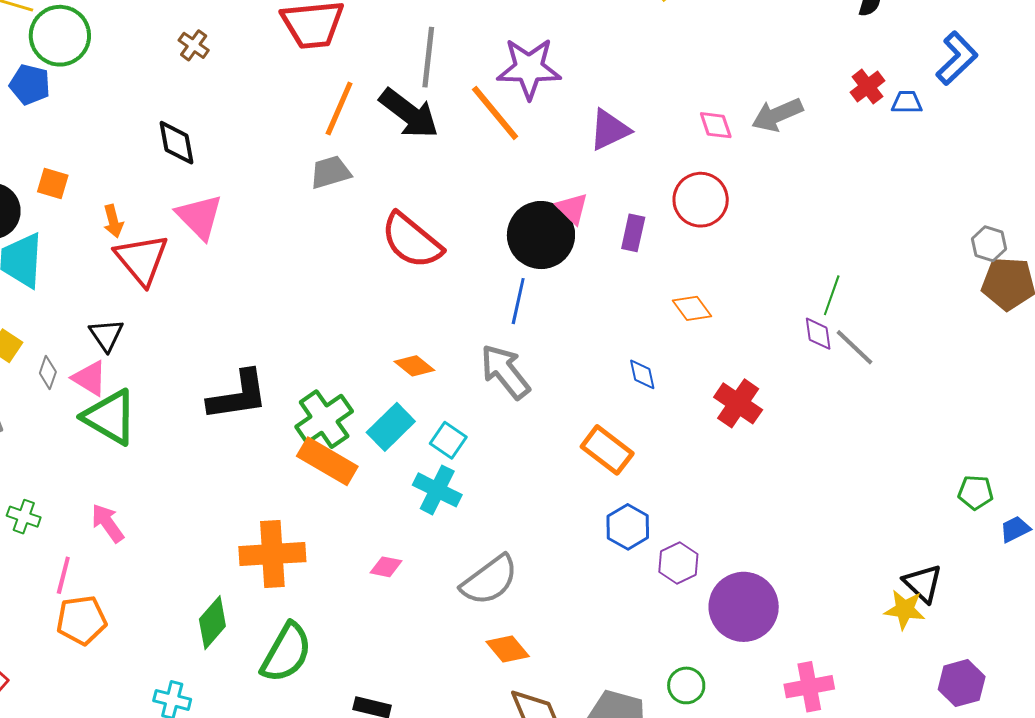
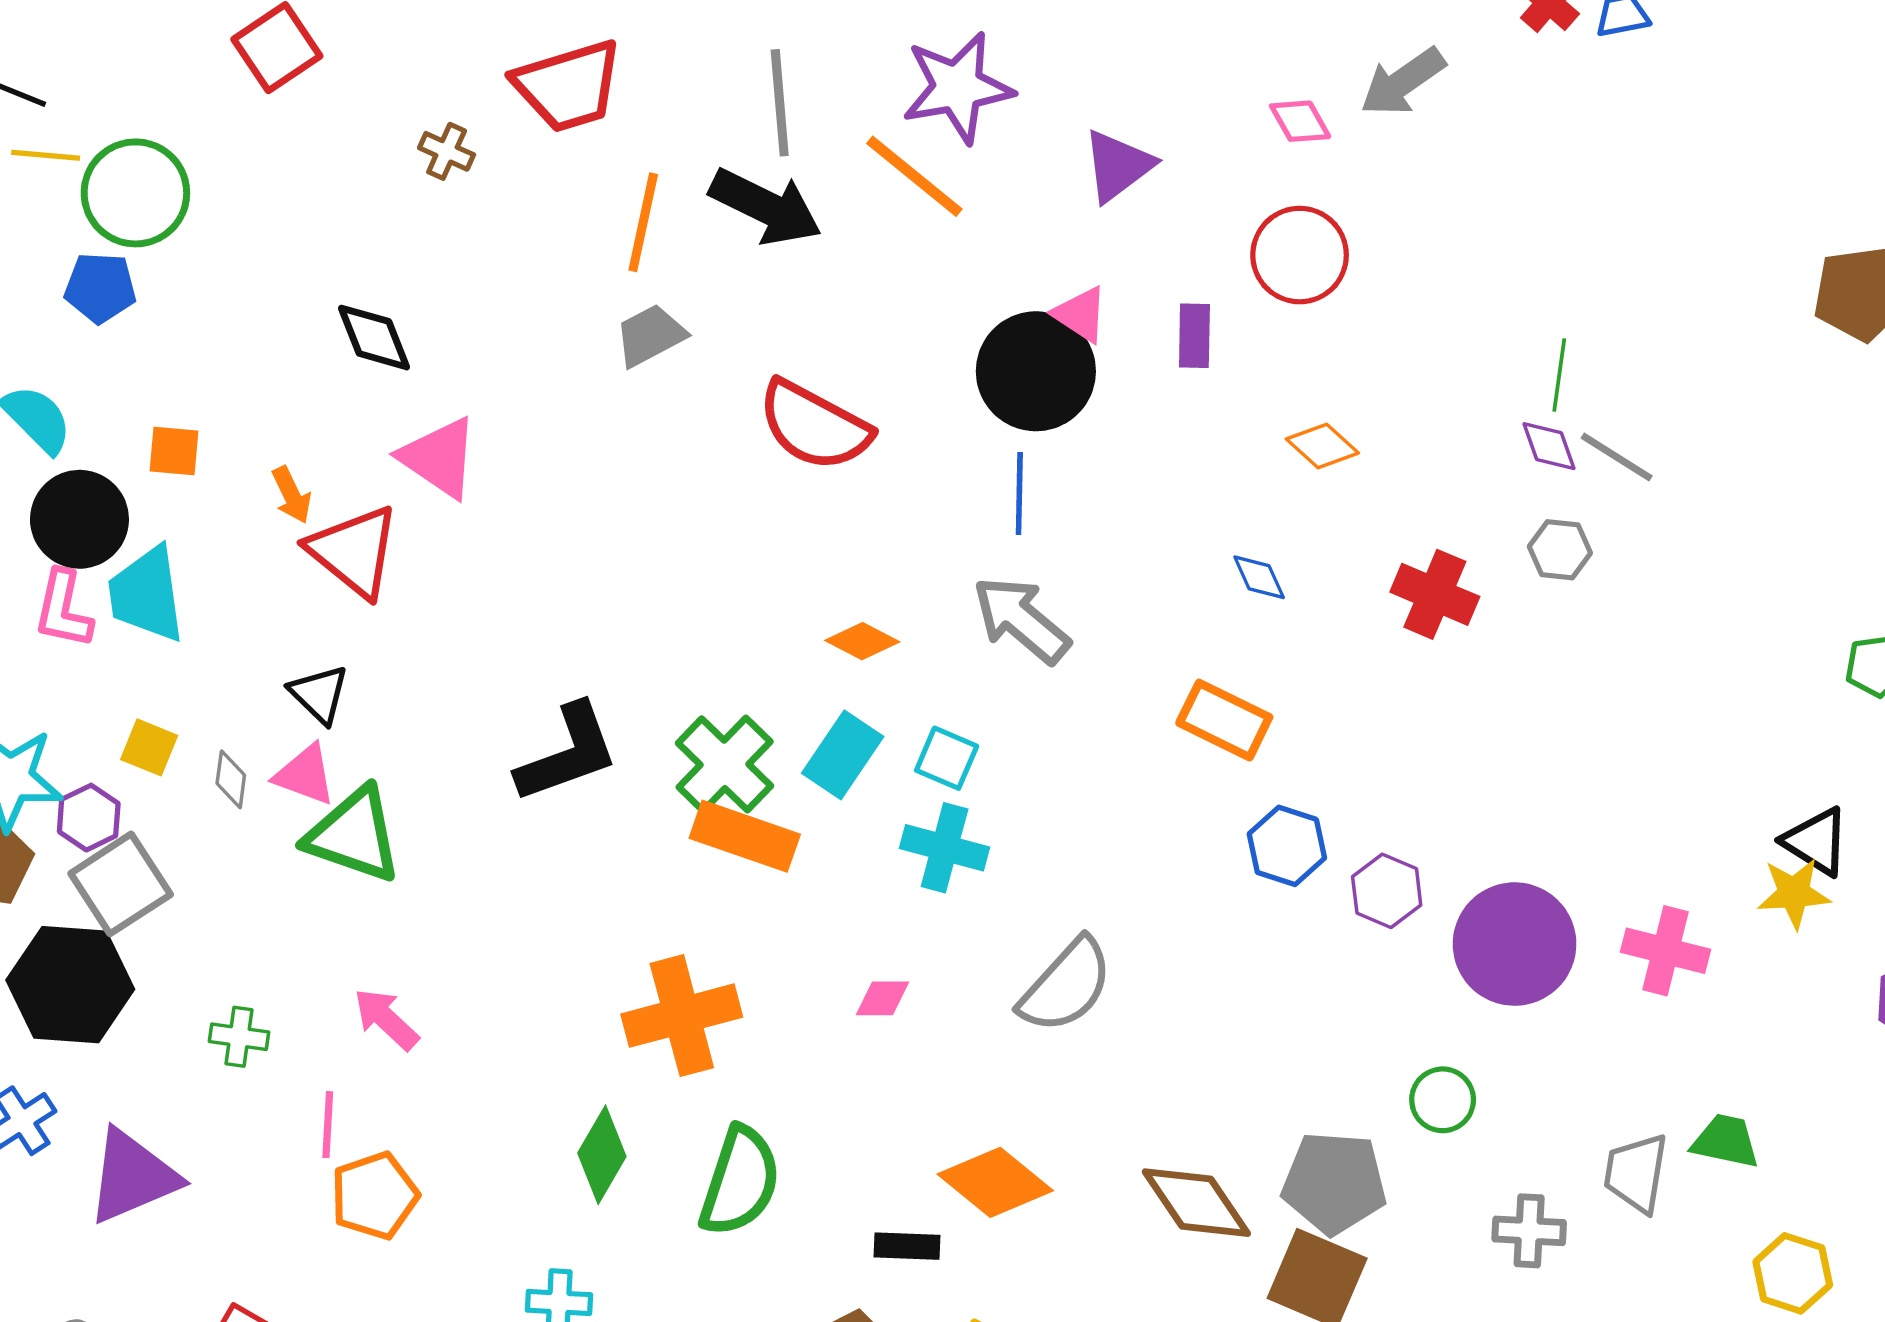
brown cross: (194, 45) -> (447, 151), moved
gray hexagon: (989, 244) -> (1560, 550), moved
orange diamond: (508, 649) -> (995, 1182), moved, size x1.4
pink cross: (809, 687) -> (1665, 951), moved, turned 36

